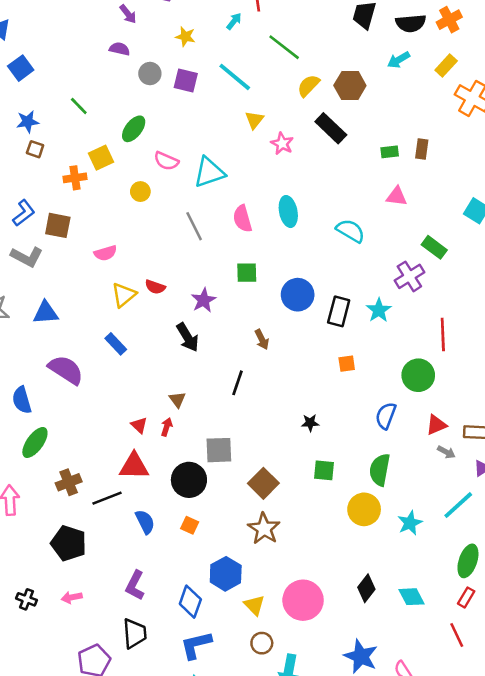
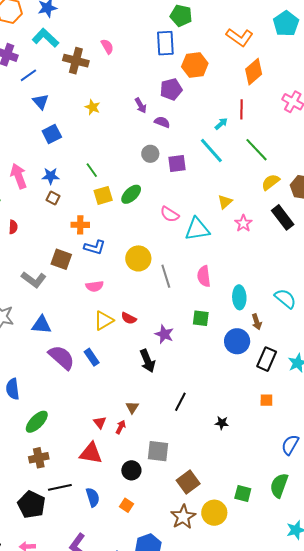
yellow star: (185, 37) -> (93, 107), moved
purple semicircle: (119, 49) -> (162, 122), moved
cyan line: (235, 77) -> (211, 150), moved
purple square: (186, 81) -> (177, 164), turned -30
yellow square: (101, 158) -> (103, 195), moved
pink semicircle: (166, 161) -> (170, 214), moved
cyan triangle: (209, 172) -> (197, 229), moved
yellow circle: (140, 192) -> (138, 258), moved, size x1.6
cyan ellipse: (288, 212) -> (239, 297), moved
blue L-shape: (24, 213) -> (95, 247), moved, turned 45
purple star: (204, 300) -> (164, 334), turned -30
brown arrow: (262, 339) -> (257, 322), moved
purple semicircle: (66, 370) -> (62, 357), moved
black star: (310, 423) -> (222, 423), moved
green ellipse: (35, 442) -> (37, 422), moved
green square: (324, 470) -> (243, 493), moved
black circle: (189, 480) -> (131, 470), size x0.7
black line: (107, 498) -> (60, 487), moved
yellow circle: (364, 509) -> (214, 513), moved

